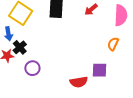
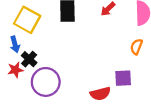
purple circle: (32, 68) -> (46, 82), size x1.6

